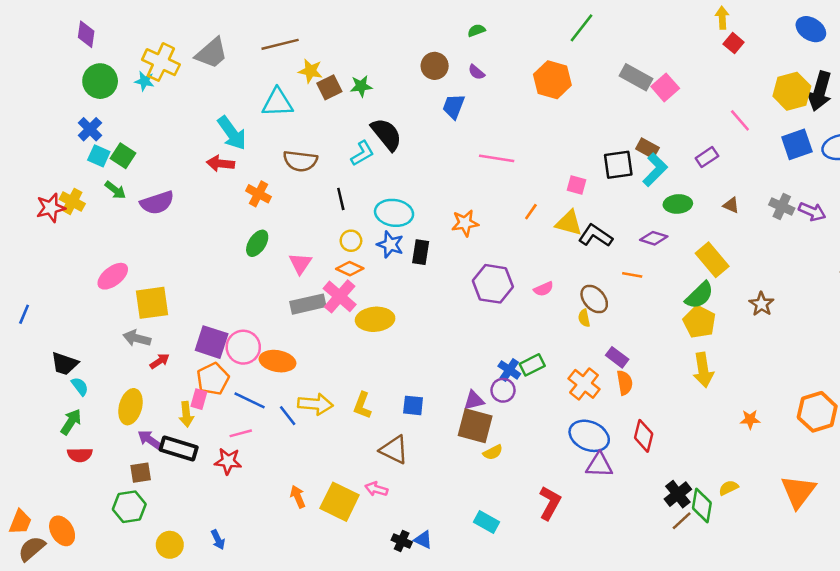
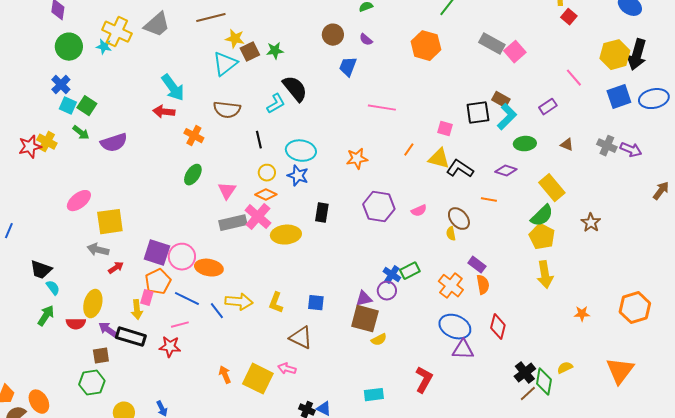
cyan triangle: (277, 103) -> (225, 64), moved, turned -36
black rectangle: (421, 252) -> (322, 213), moved
red semicircle: (80, 455) -> (76, 324), moved
cyan rectangle: (487, 522) -> (374, 395), turned -36

